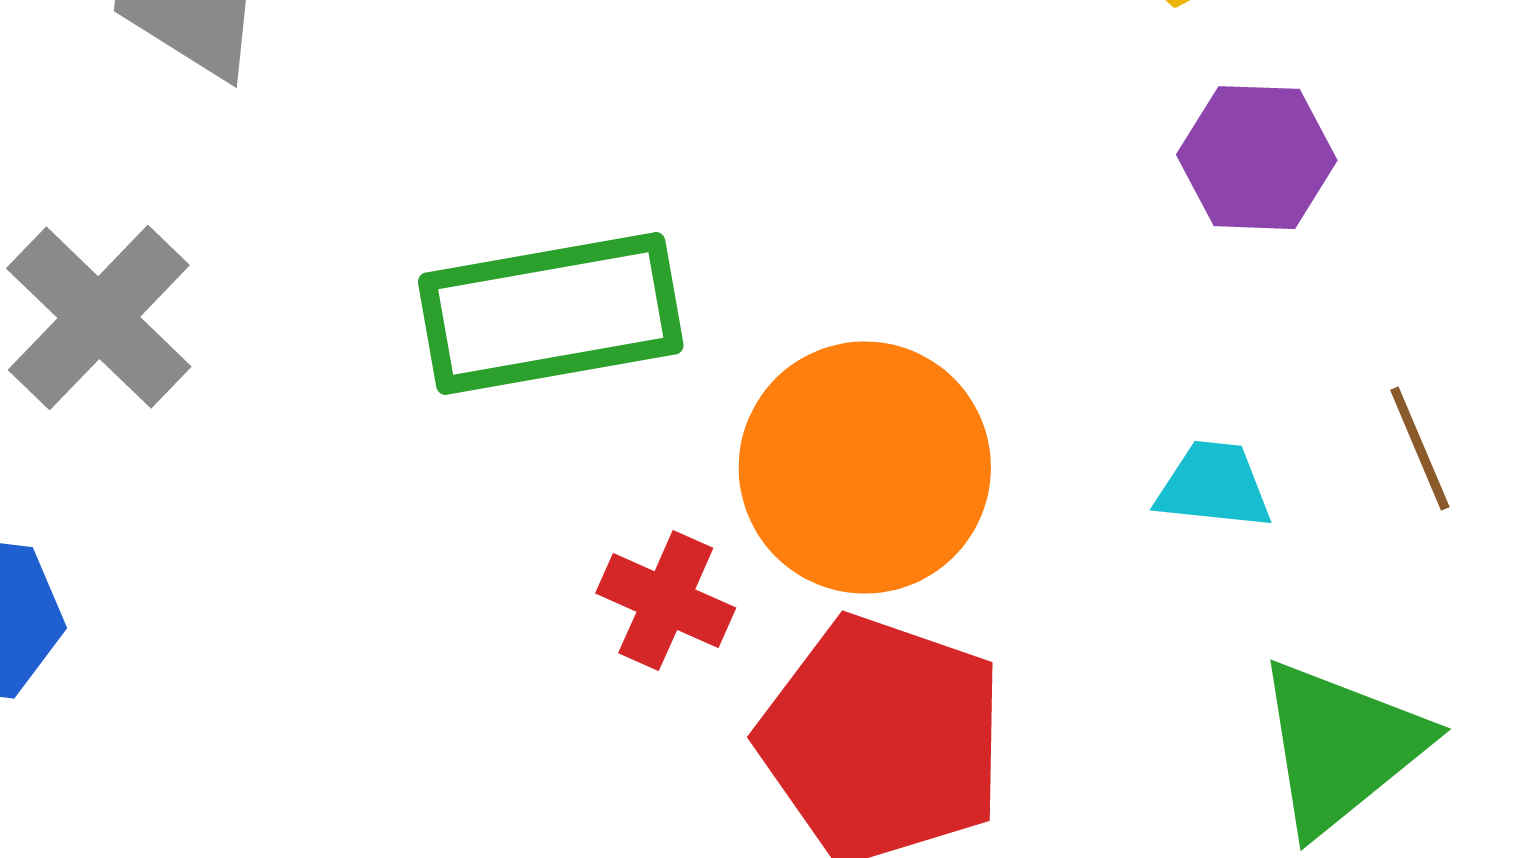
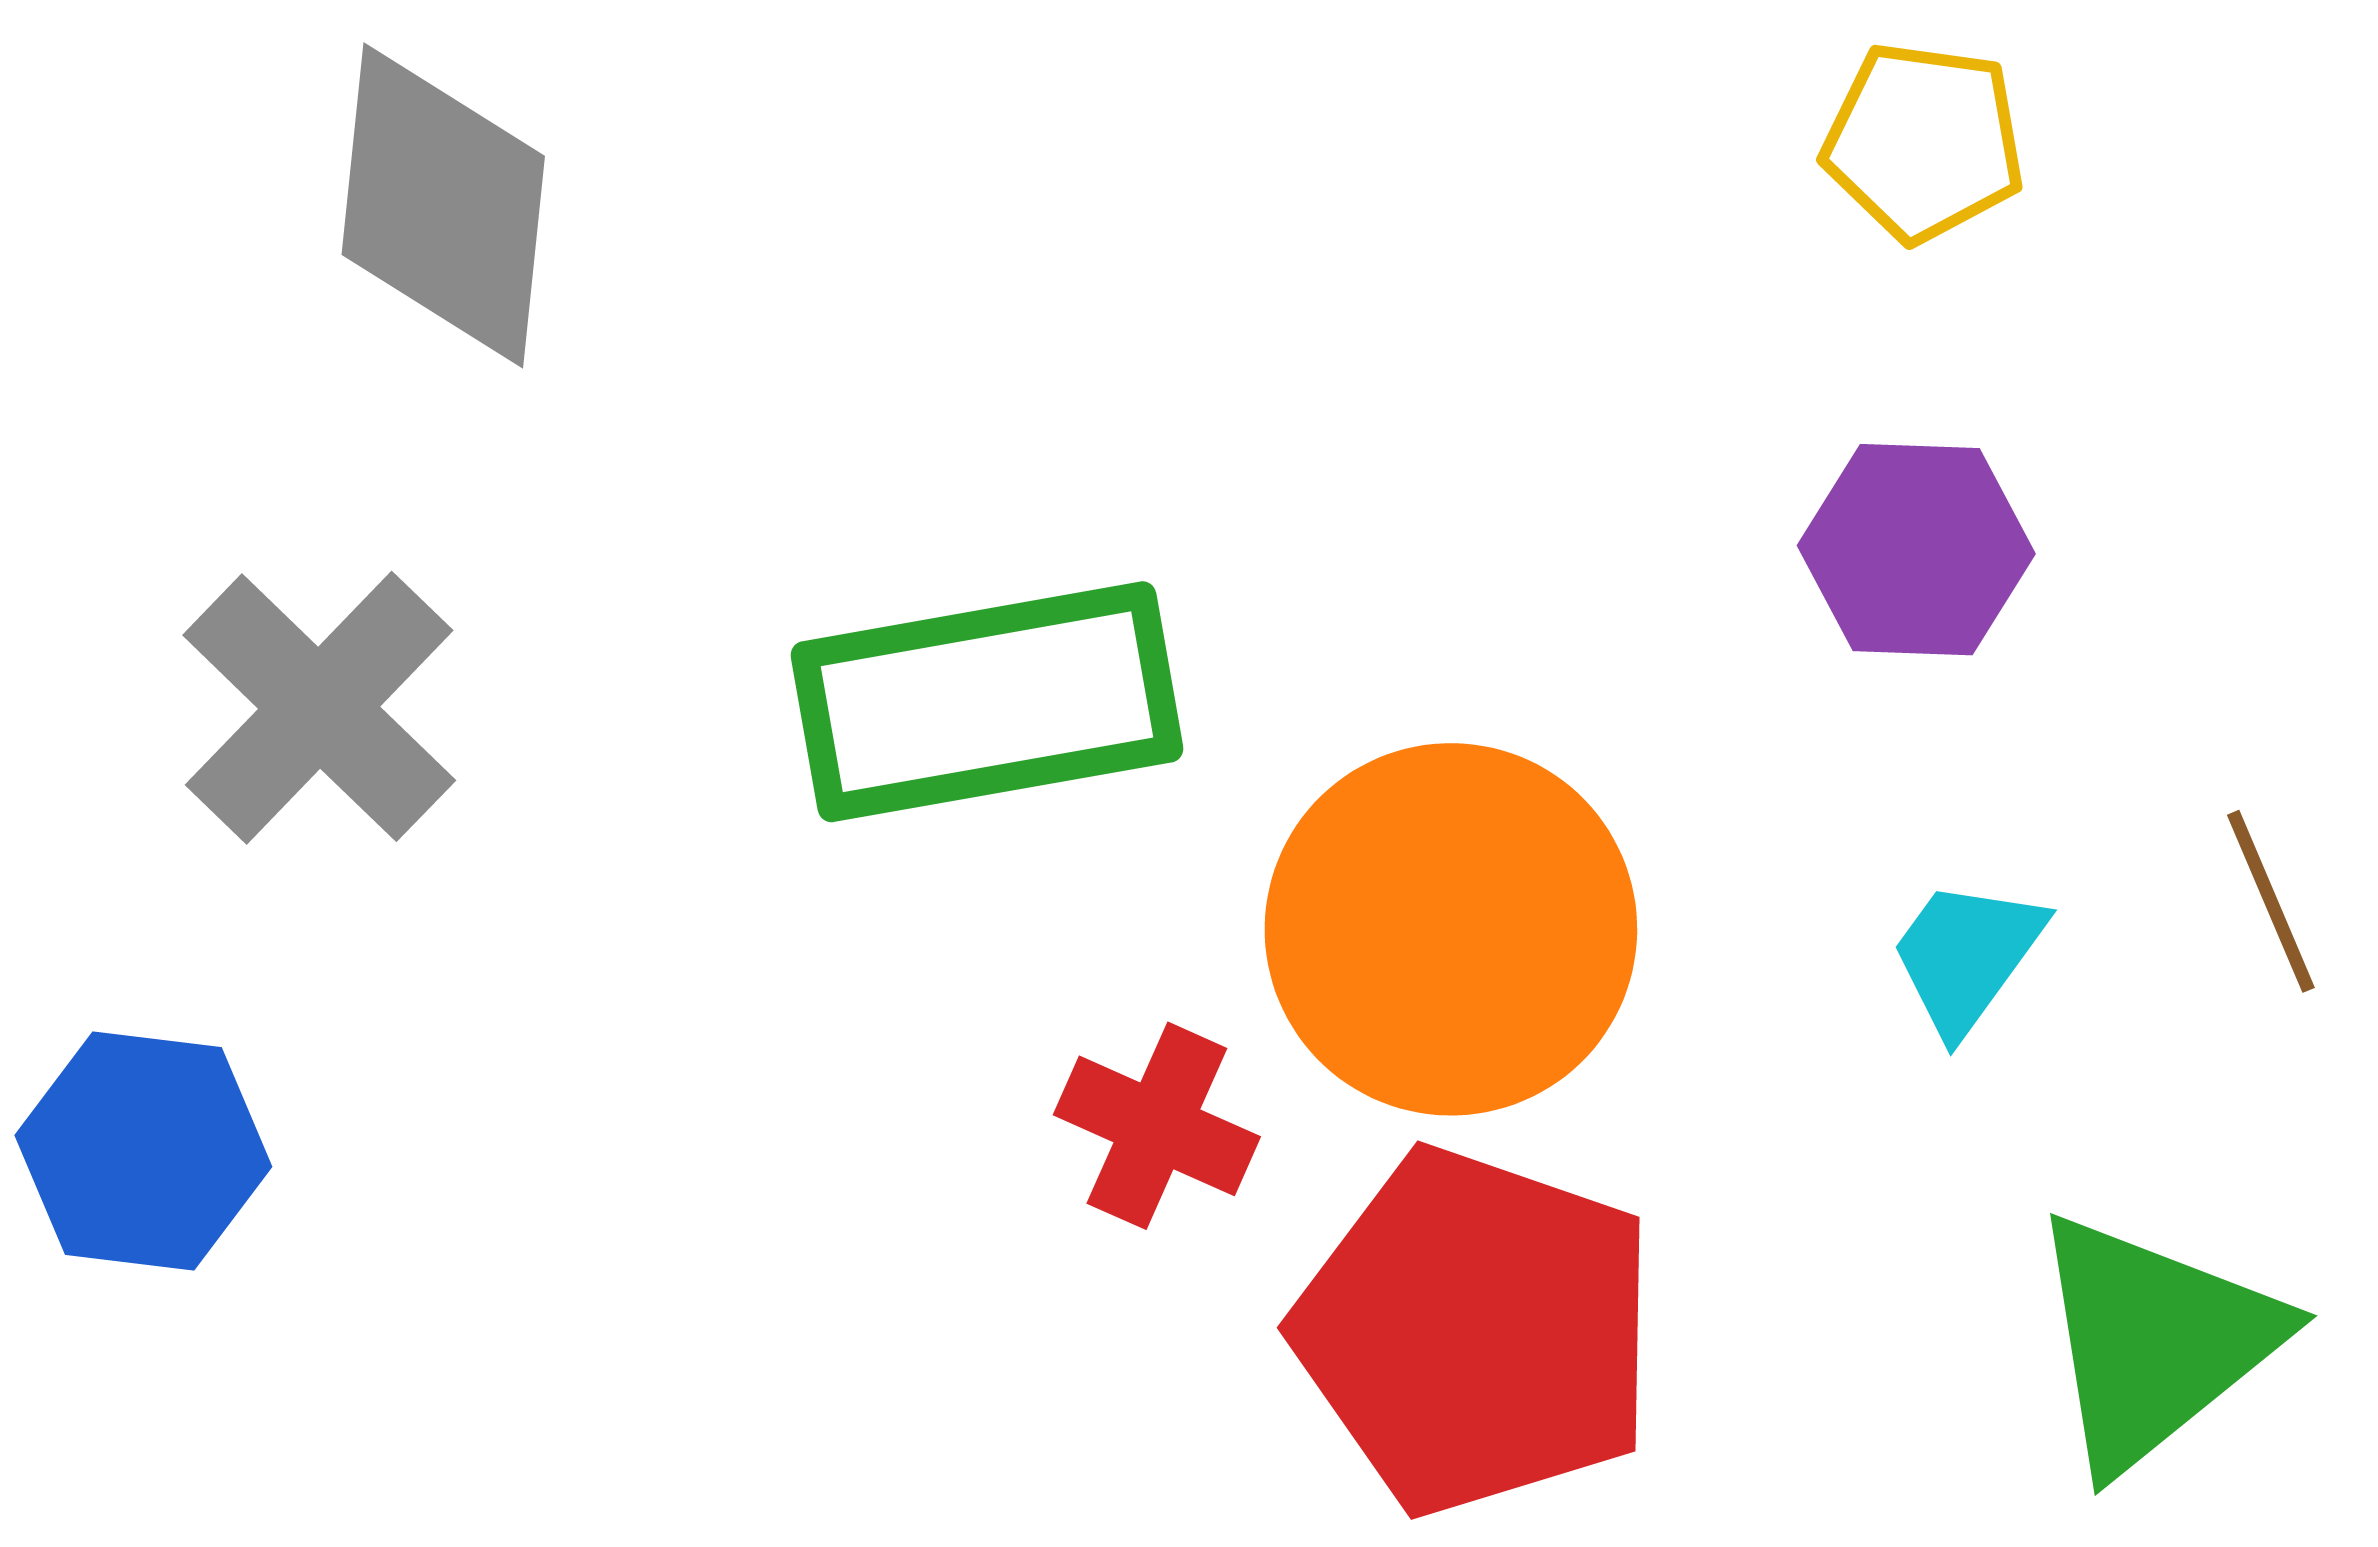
purple hexagon: (1257, 158) -> (1916, 550), moved
cyan trapezoid: (1214, 486) -> (1967, 956), turned -60

